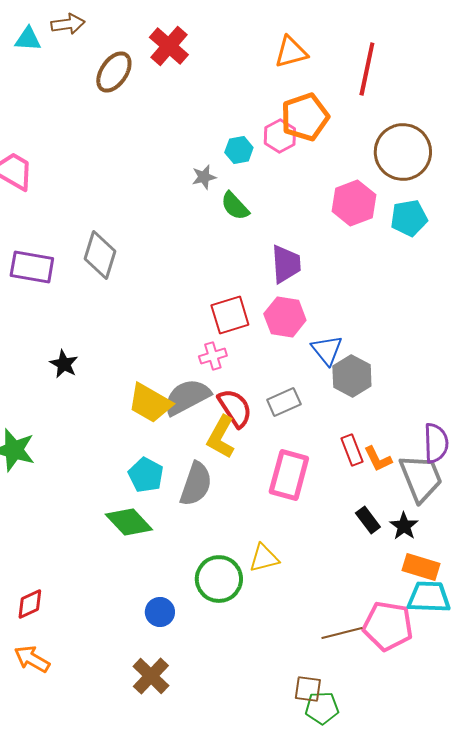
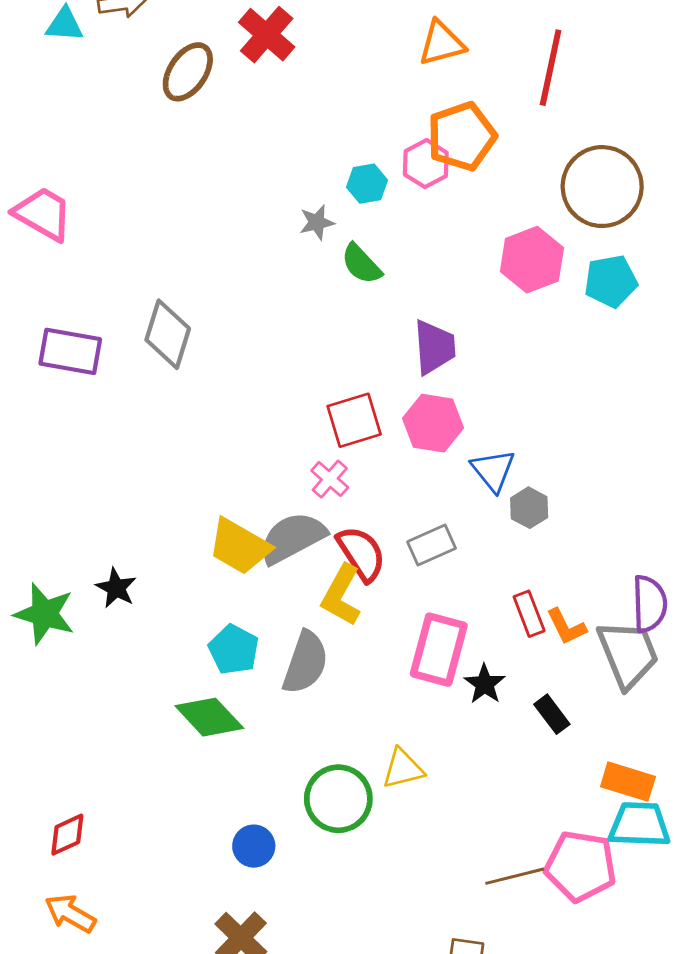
pink cross: (213, 356) -> (330, 479), turned -32
black star: (64, 364) -> (116, 588), moved
gray hexagon: (352, 376) -> (529, 508), size x0.7
black star: (404, 526) -> (485, 684), moved

